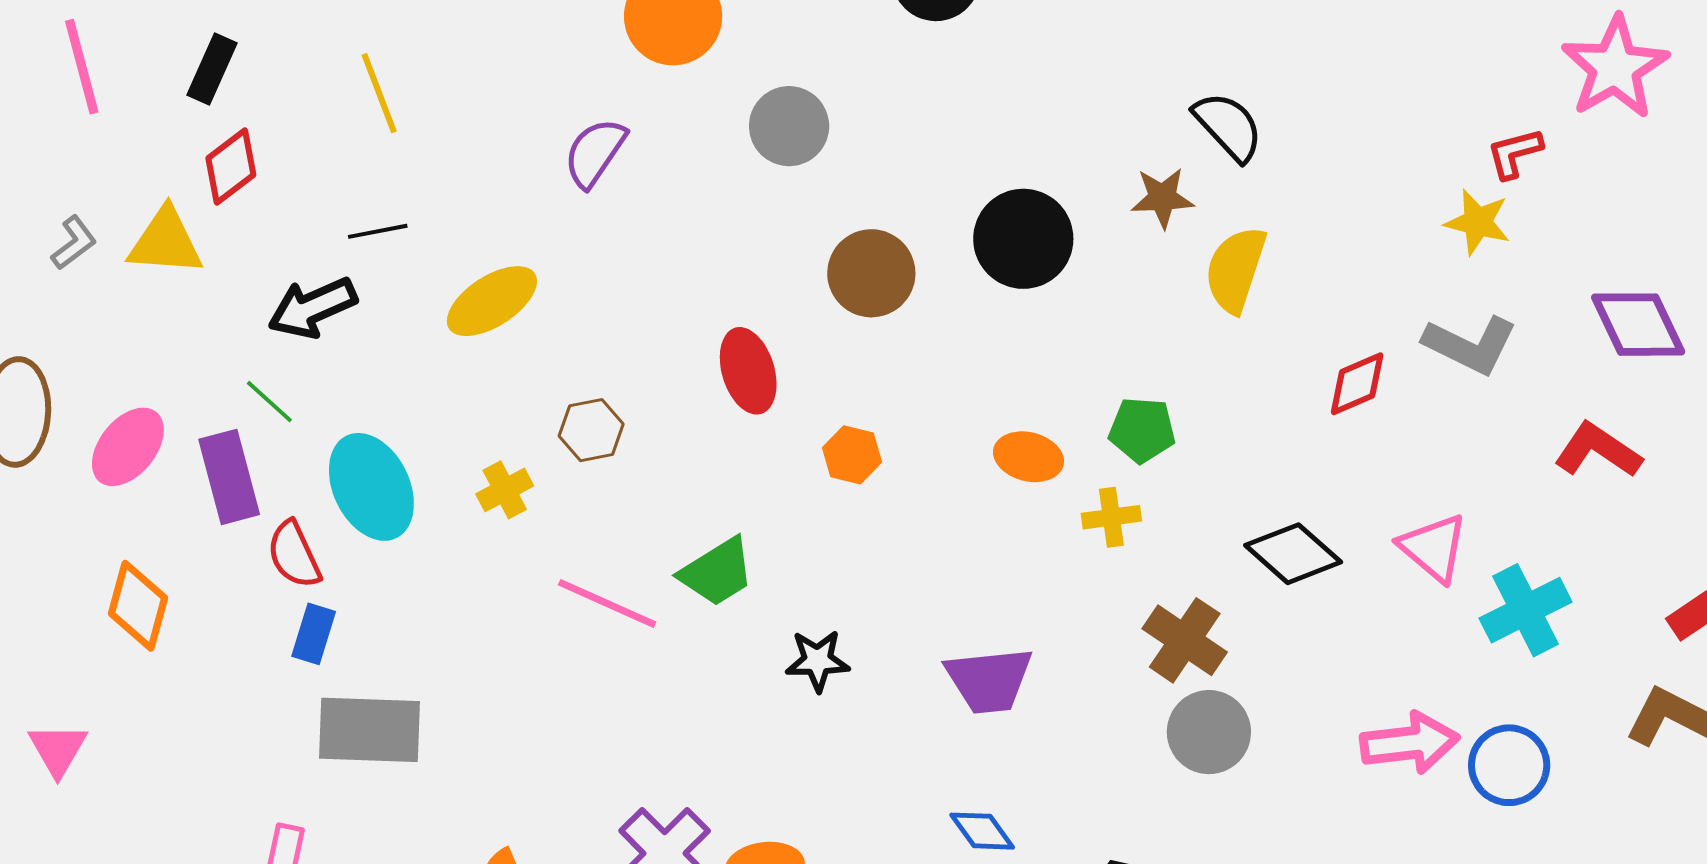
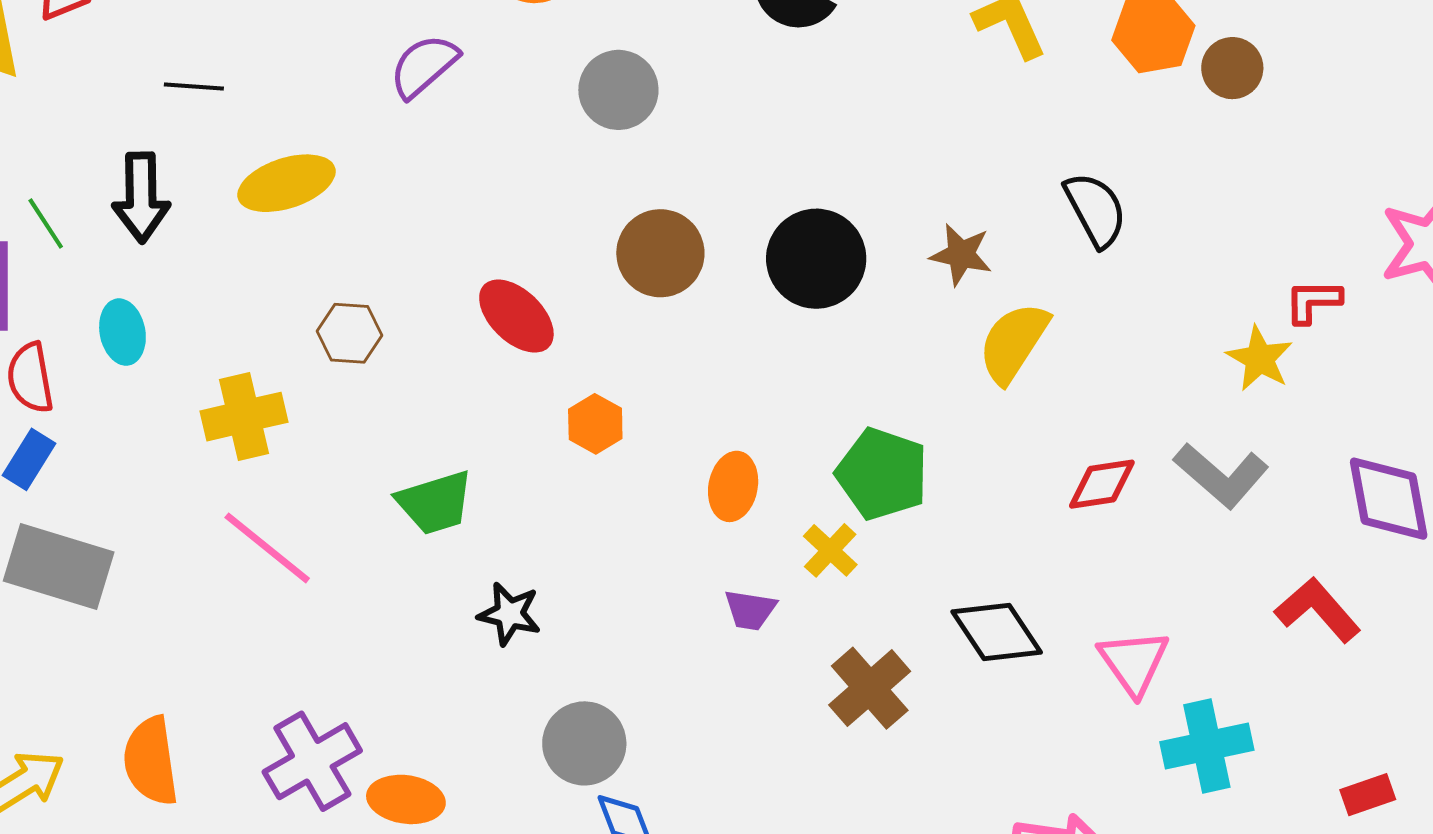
black semicircle: (1228, 126) -> (1096, 210), moved
black arrow: (312, 308) -> (141, 197), moved, turned -82
red ellipse: (748, 371) -> (516, 316), turned -44
green pentagon: (1142, 430) -> (882, 474), size x1.4
orange ellipse: (1029, 457) -> (733, 486), moved, turned 72
cyan ellipse: (371, 487) -> (122, 332), size x0.6
yellow cross: (505, 490) -> (244, 417), moved, size x1.5
yellow cross: (1111, 517) -> (830, 550), turned 36
pink line: (607, 603) -> (267, 548), moved
purple trapezoid: (989, 680) -> (750, 610), moved, size x0.6
gray circle: (1209, 732) -> (584, 743), moved

